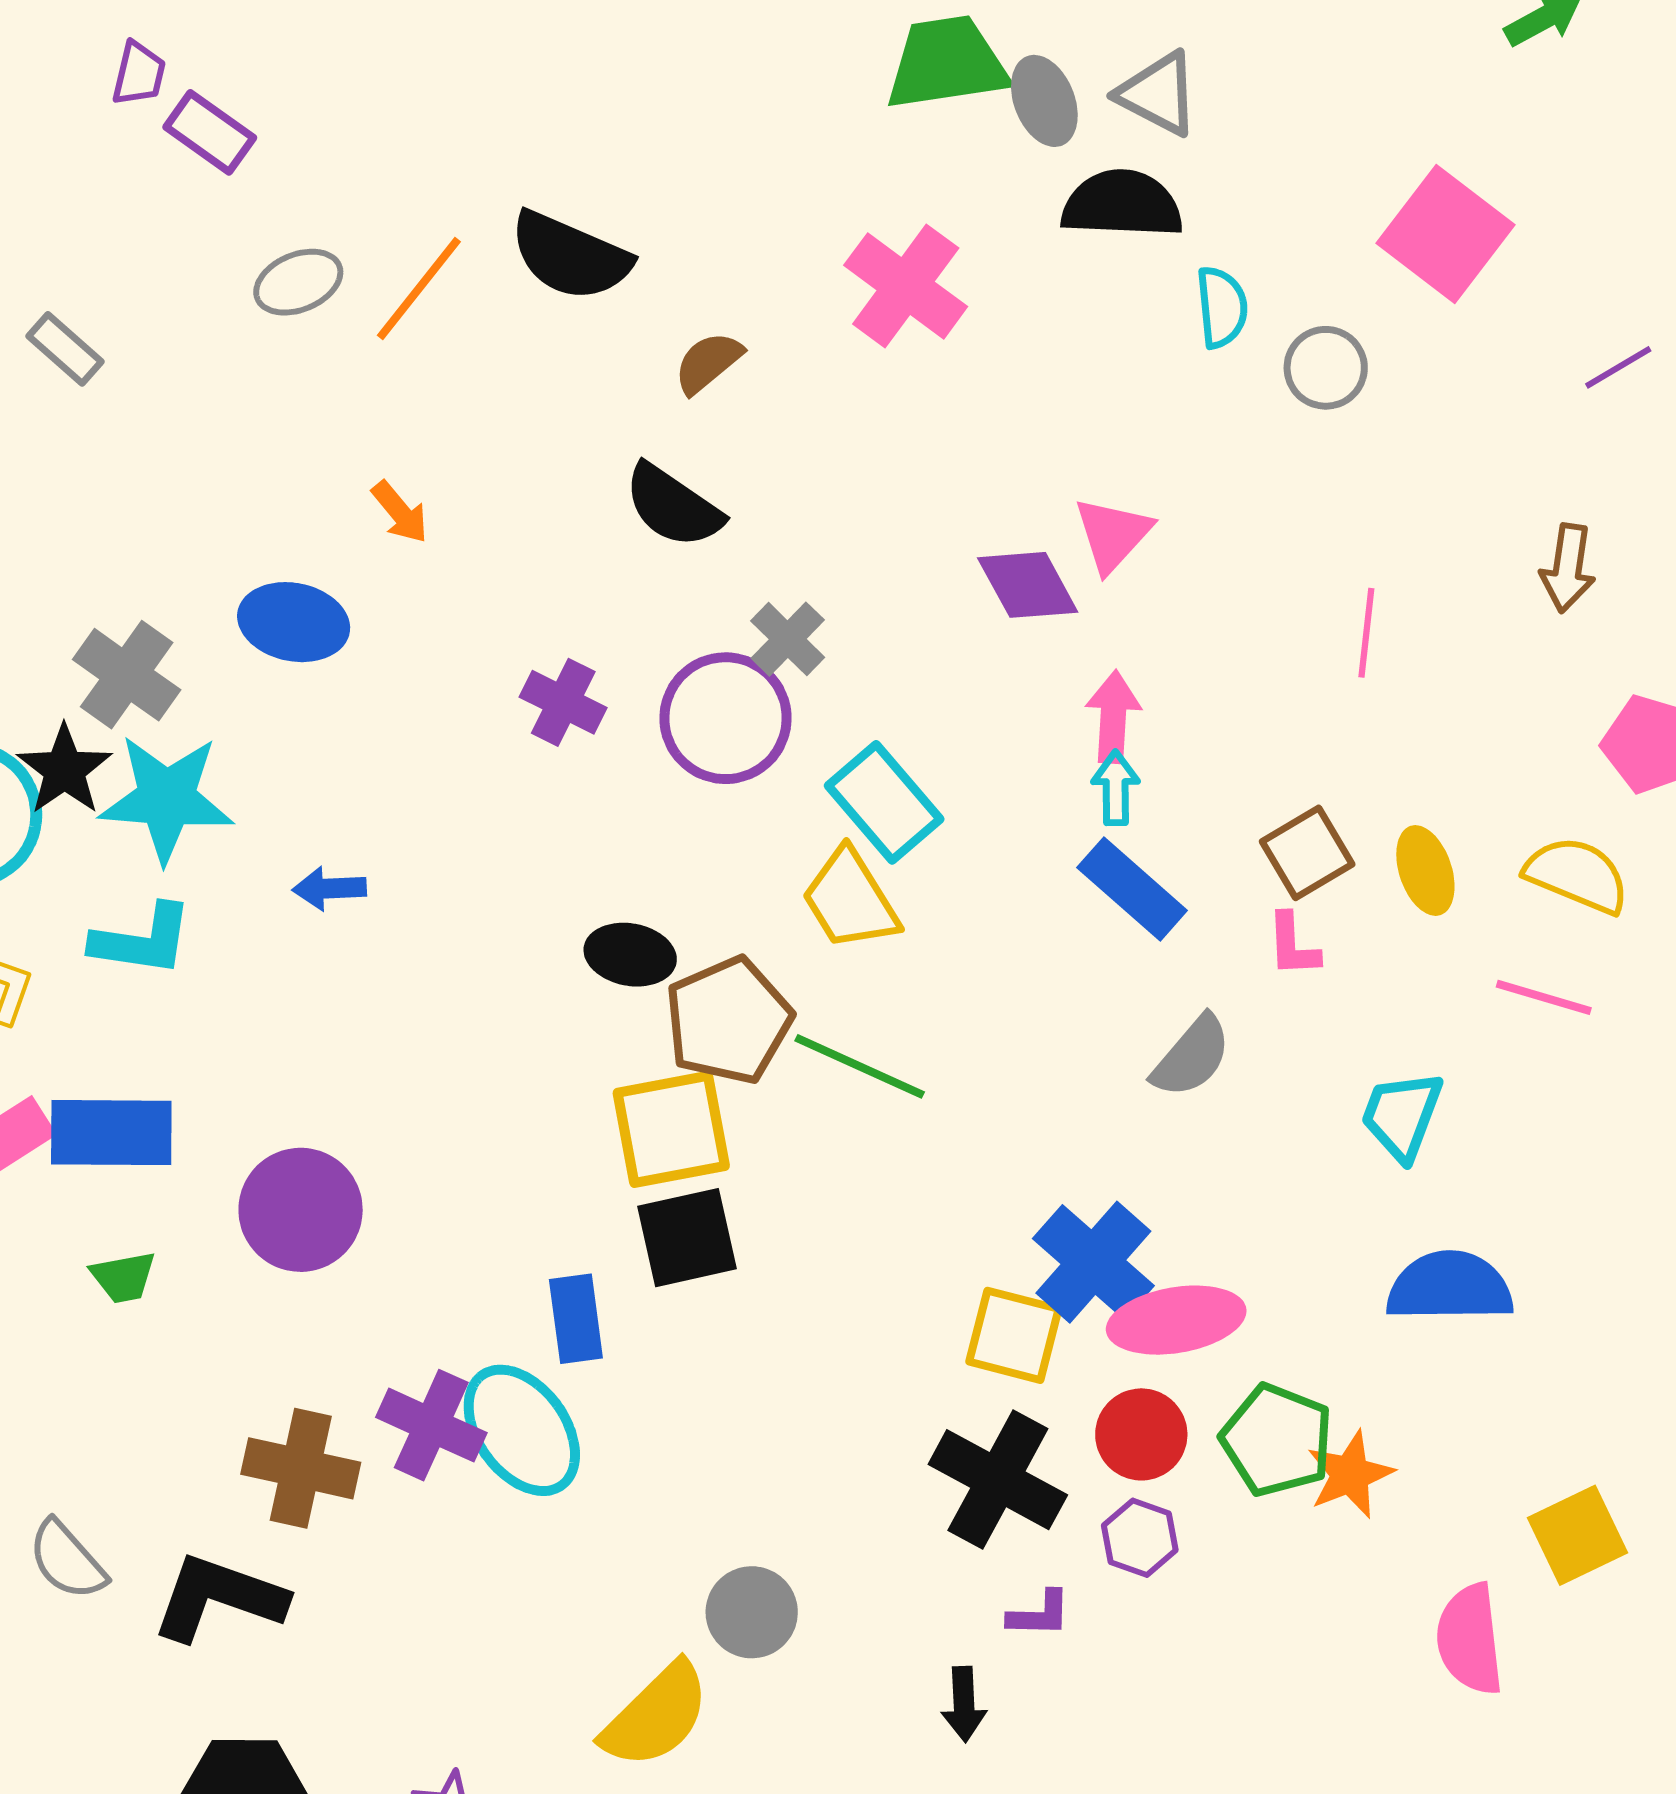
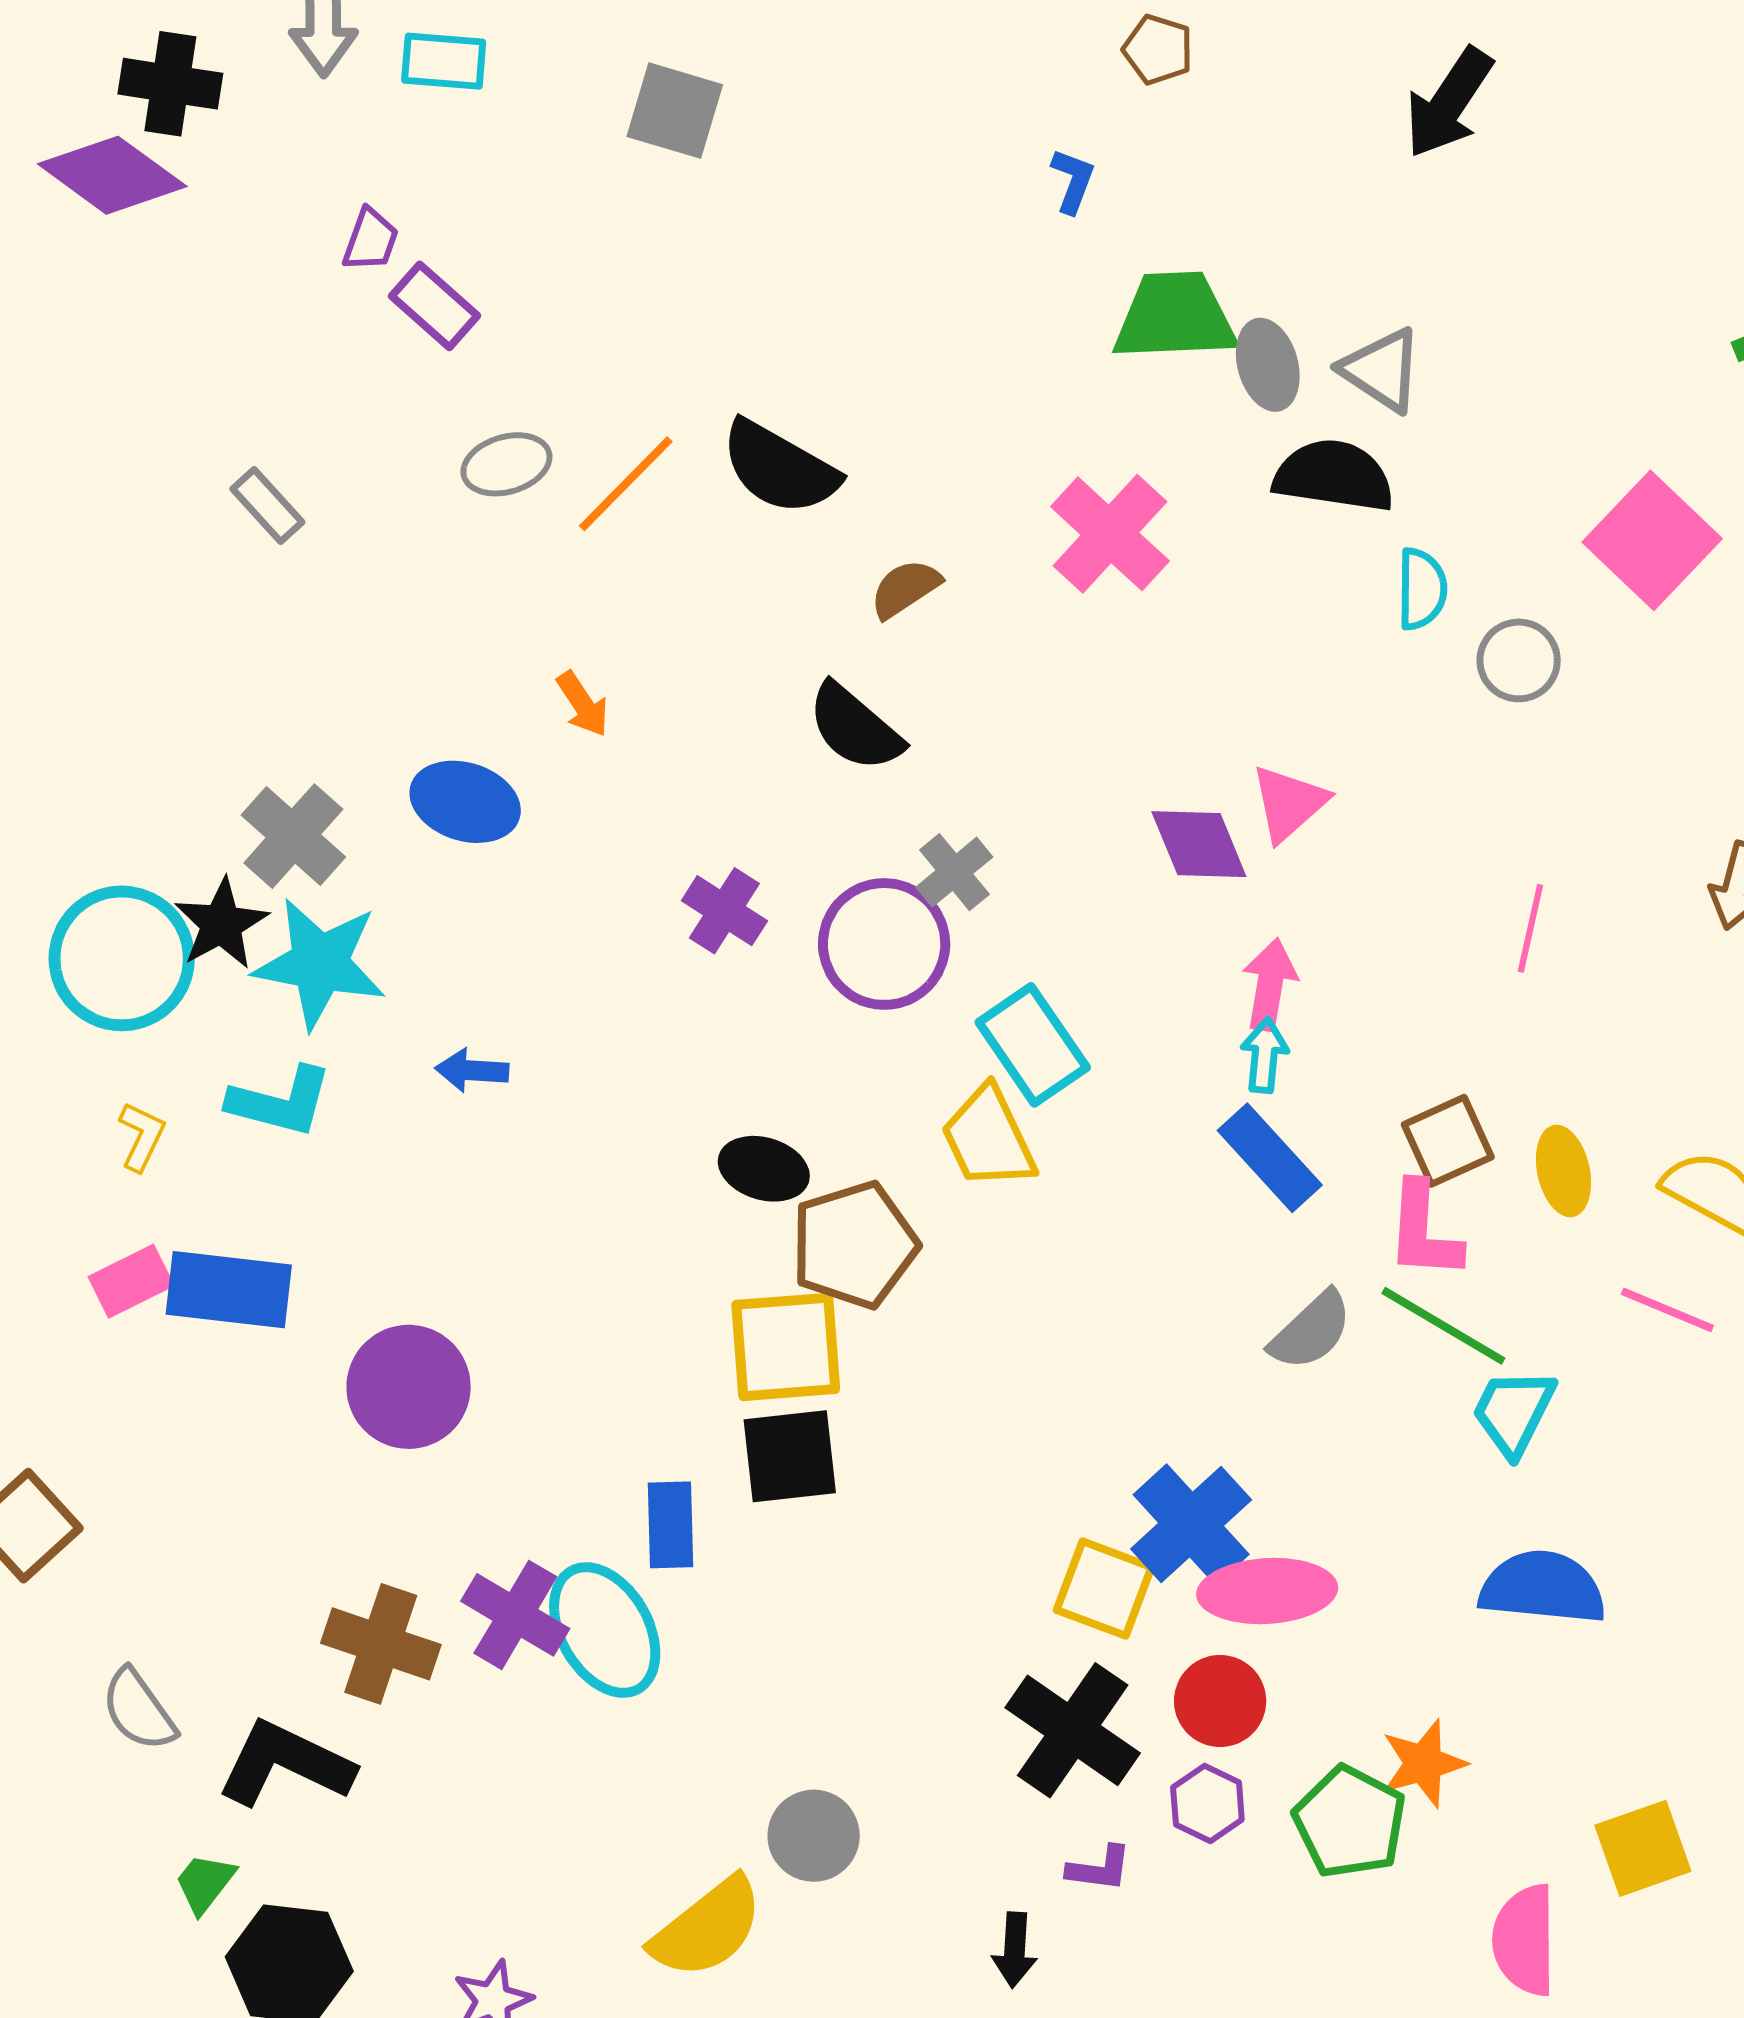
pink L-shape: (1293, 945) -> (1424, 1231), size x1.5
green line: (860, 1066) -> (1443, 1326), moved
green trapezoid: (123, 1277) -> (205, 1883), moved, turned 132
green pentagon: (1277, 1440) -> (1350, 1822), moved

